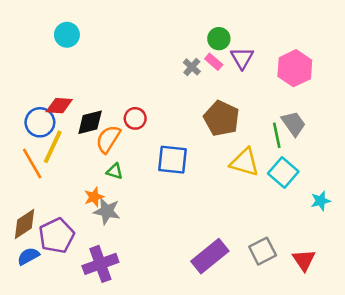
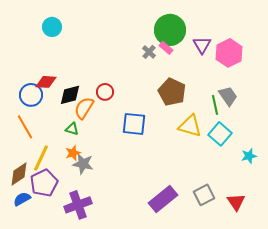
green circle: (219, 39) -> (170, 30), size x1.8
purple triangle: (242, 58) -> (202, 45), moved
yellow line: (53, 147) -> (41, 158), moved
green triangle: (115, 171) -> (72, 129), moved

